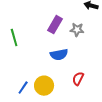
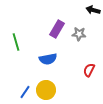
blue semicircle: (59, 55) -> (48, 59), moved
red semicircle: (78, 79) -> (89, 70), moved

